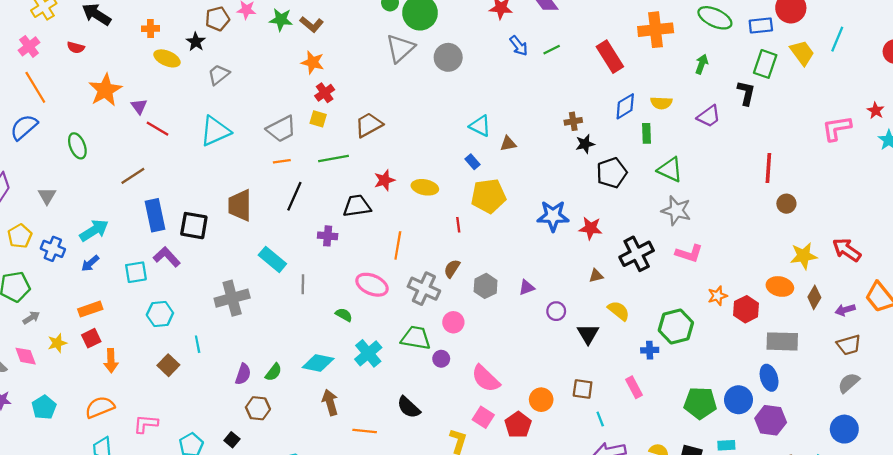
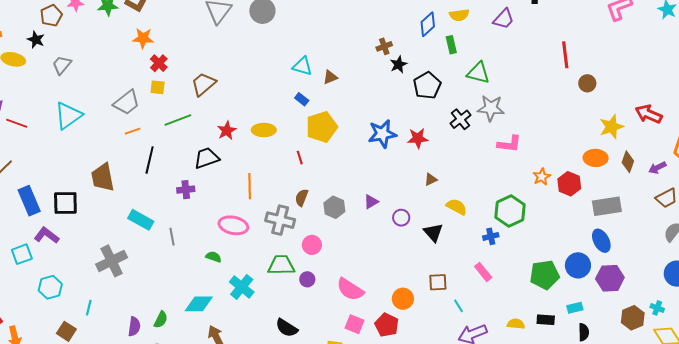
black cross: (637, 254) -> (461, 119), moved, size x0.7
cyan line: (198, 344) -> (89, 308), turned 35

